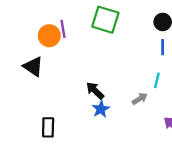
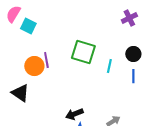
cyan line: (157, 80) -> (109, 66), moved
black arrow: (95, 91) -> (74, 114), turned -66

